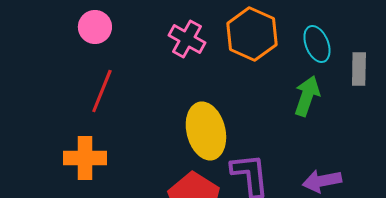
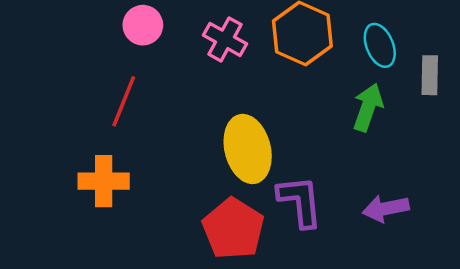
pink circle: (95, 27) -> (143, 25), moved

